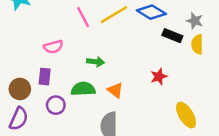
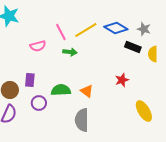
gray star: (195, 21) -> (144, 29), moved
pink semicircle: (53, 47) -> (38, 46), moved
green arrow: (95, 62) -> (70, 52), moved

